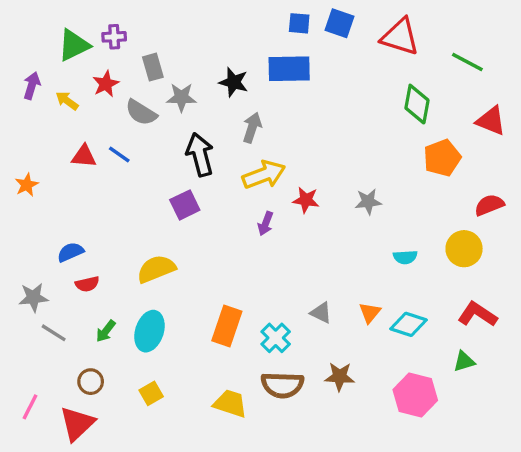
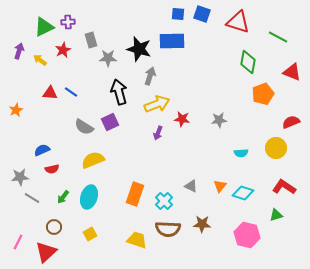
black star: (234, 82) -> (139, 49), size x1.4
gray semicircle: (141, 112) -> (84, 127), moved

